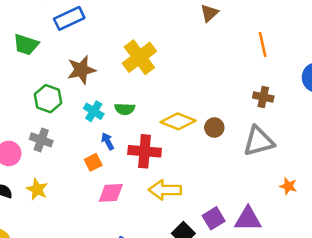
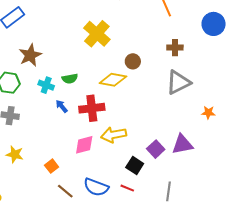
yellow cross: (139, 57) -> (97, 34), moved
brown circle: (214, 128) -> (133, 61), moved
orange square: (93, 162) -> (52, 166), moved
pink diamond: (111, 193) -> (84, 145), moved

